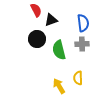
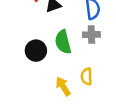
black circle: (37, 39) -> (36, 51), moved

